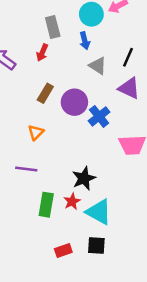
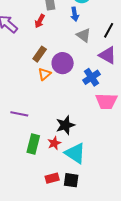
blue cross: (99, 116) -> (91, 77), moved
orange triangle: (36, 132) -> (44, 74), moved
red rectangle: (63, 250) -> (52, 178), moved

